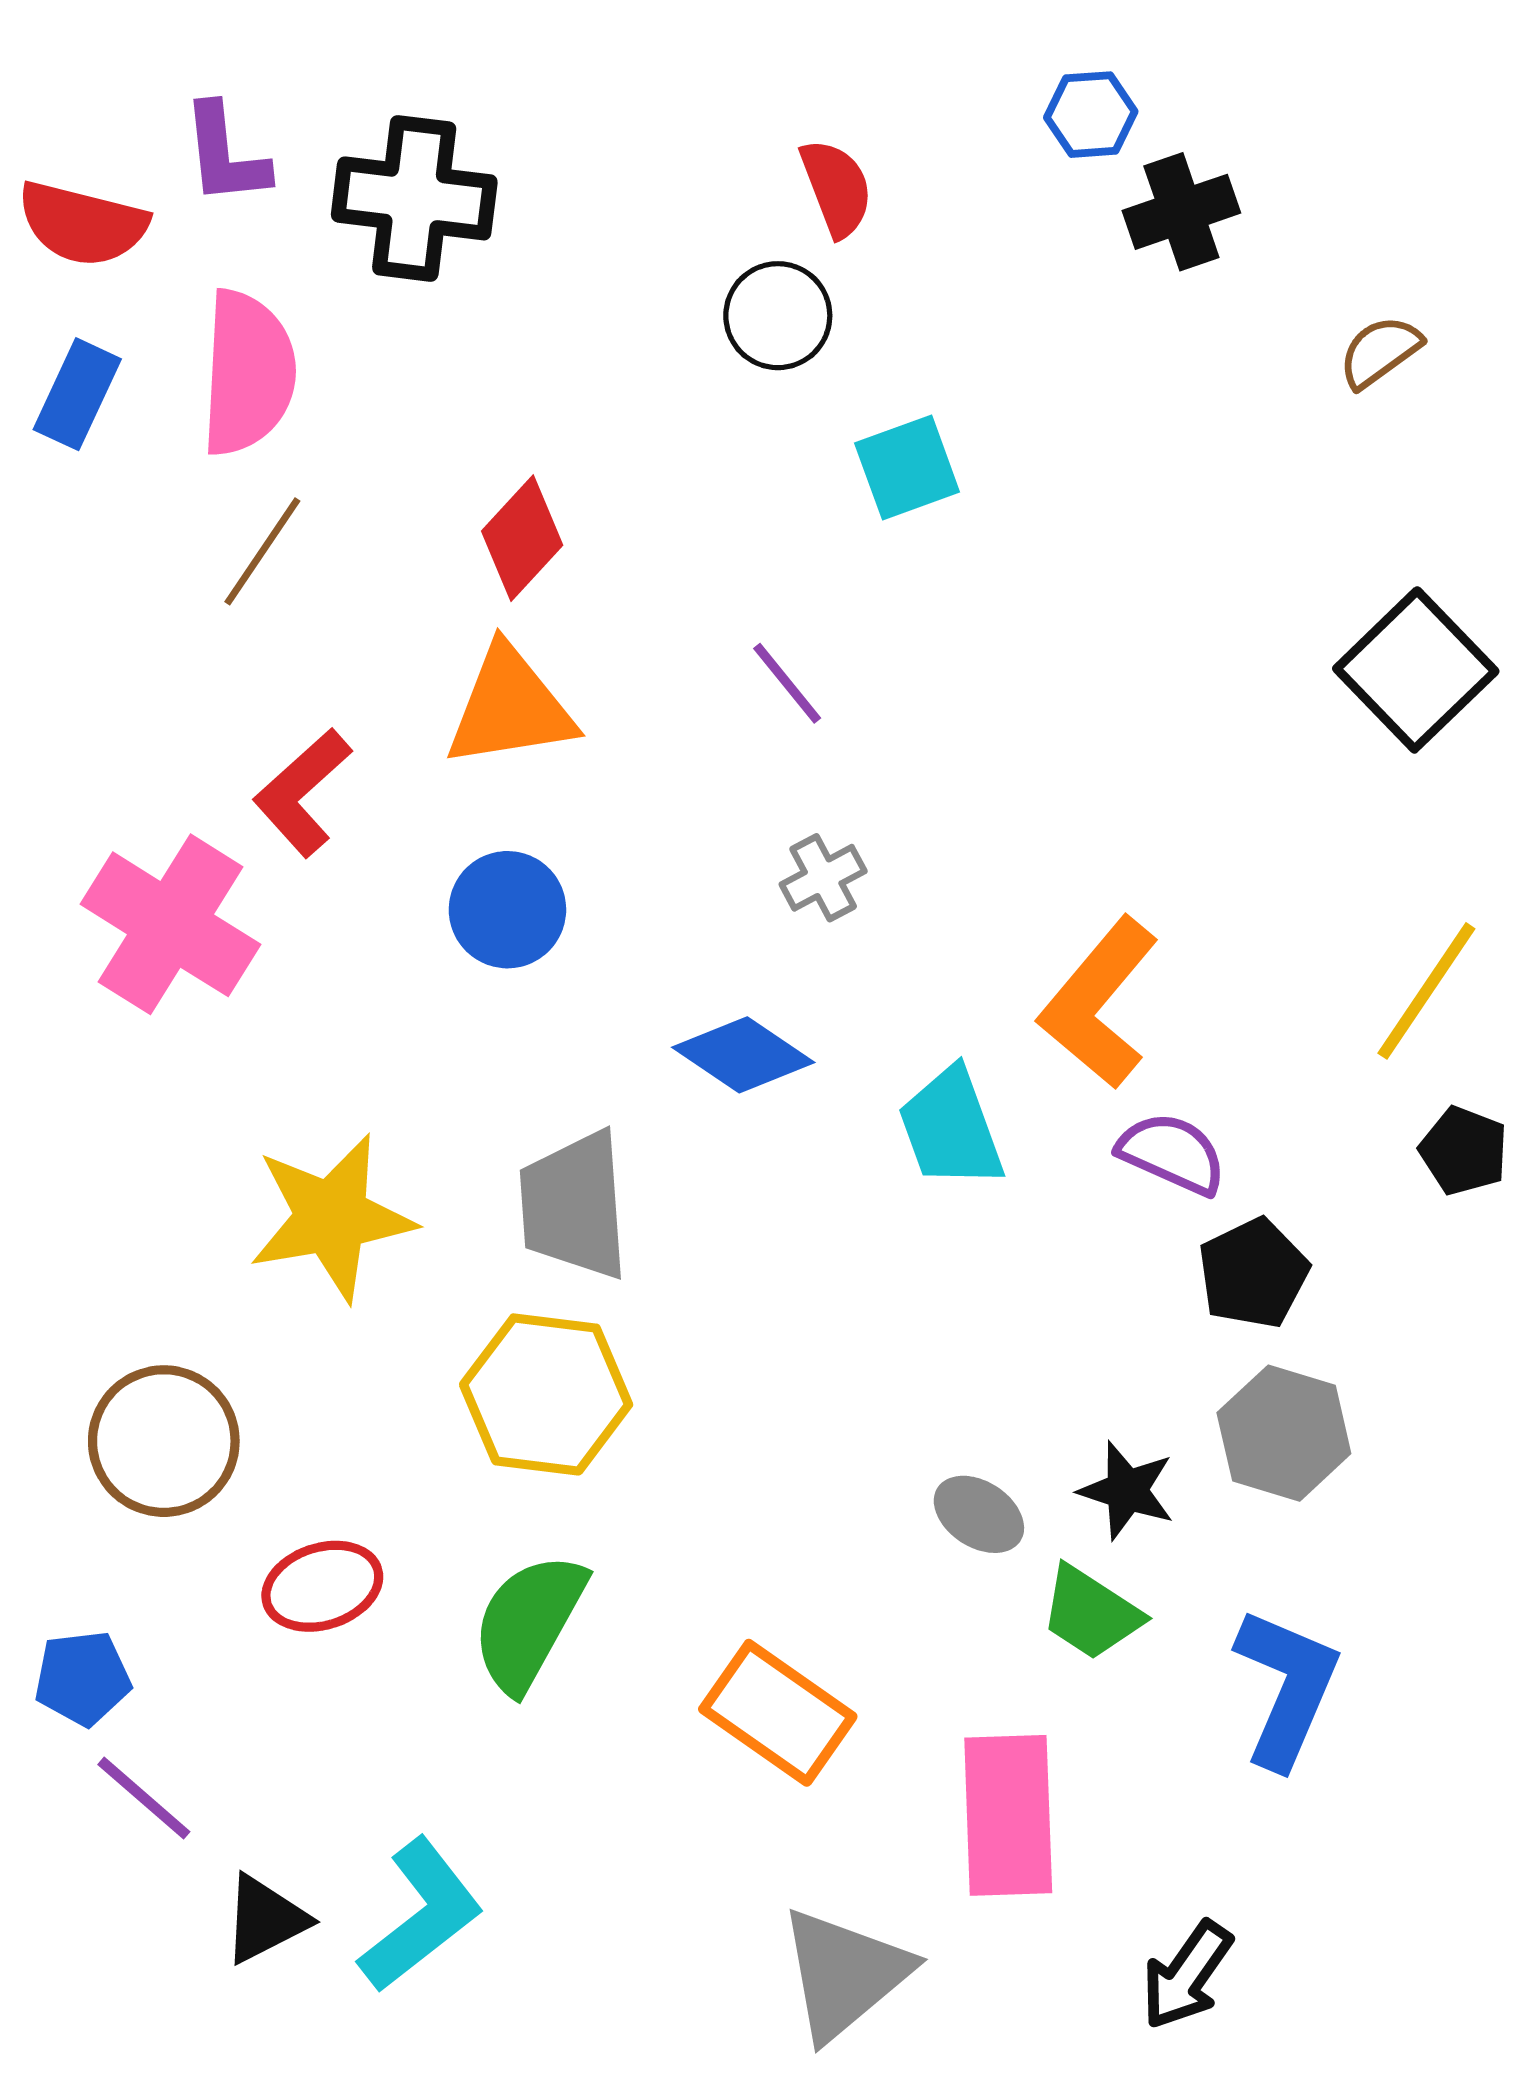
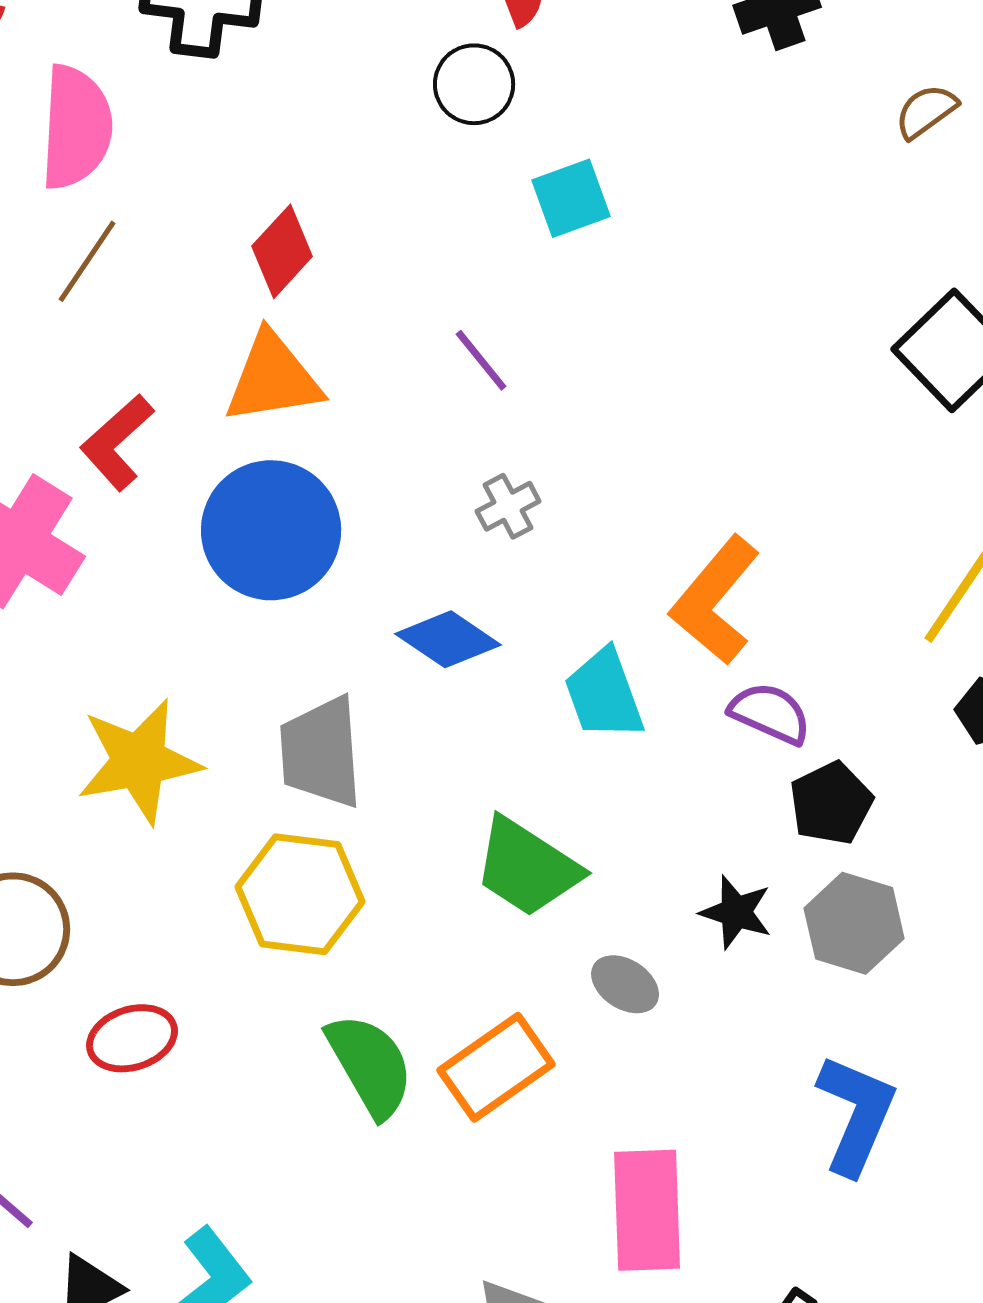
blue circle: (507, 910) -> (271, 530), size x1.6
black star: (1127, 1490) -> (736, 912), moved
green trapezoid: (1091, 1613) -> (527, 867), moved, size x1.4
green semicircle: (529, 1622) -> (370, 1065), moved, turned 121
orange rectangle: (778, 1713) -> (496, 1067), moved, turned -70

